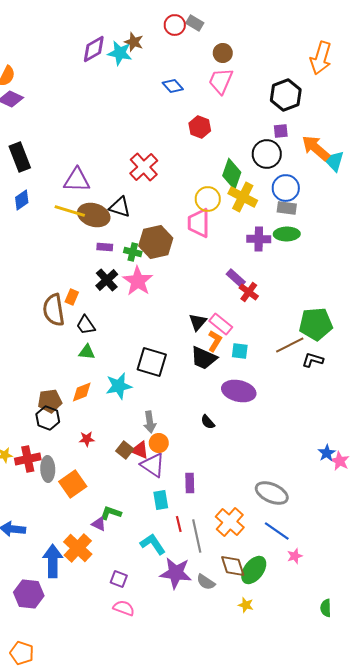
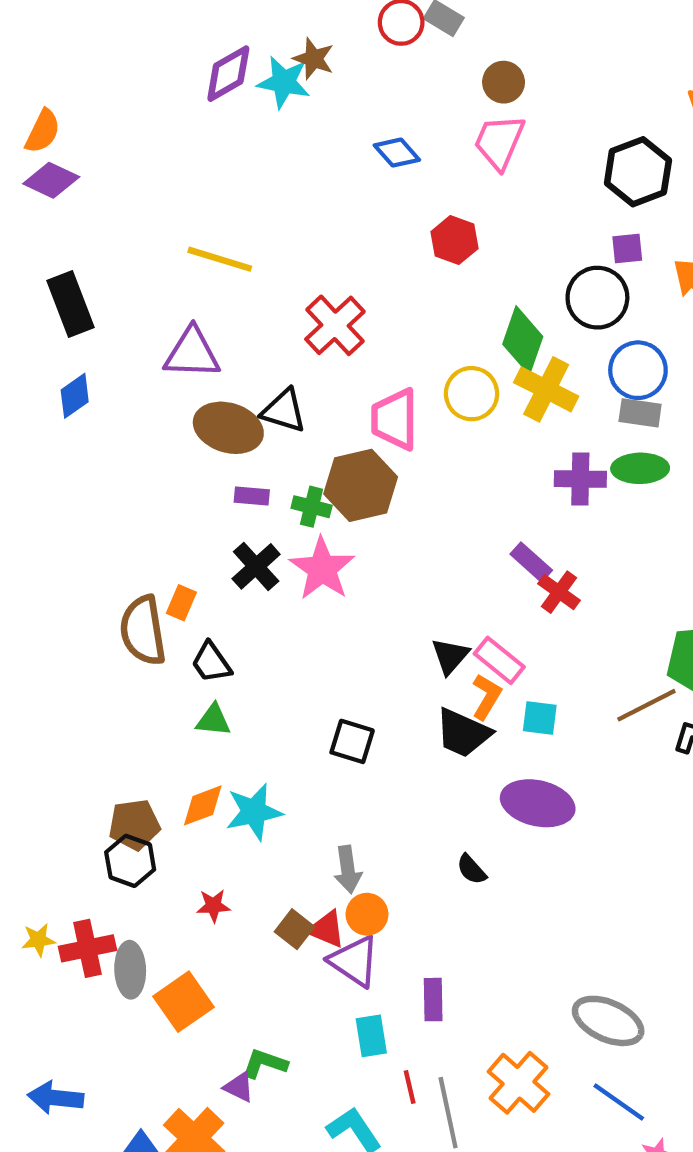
yellow line: (70, 211) -> (220, 259), moved
pink trapezoid: (199, 223) -> (395, 419), moved
black square: (152, 362) -> (352, 741), size x0.7
cyan star: (119, 386) -> (254, 812), moved

